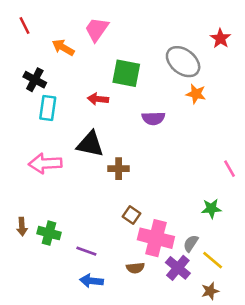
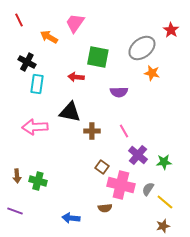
gray ellipse: (183, 62) -> (142, 48), turned -76
pink line: (229, 169) -> (124, 131), moved
purple line: (86, 251) -> (15, 211), moved
purple cross: (178, 268) -> (138, 155), moved

